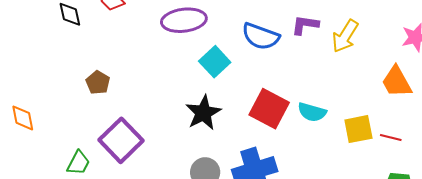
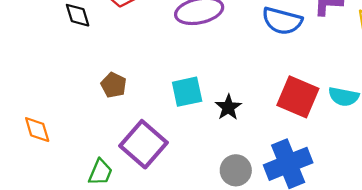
cyan square: (215, 62) -> (187, 92), moved, turned 36
black star: (203, 113) -> (228, 107), size x0.7

